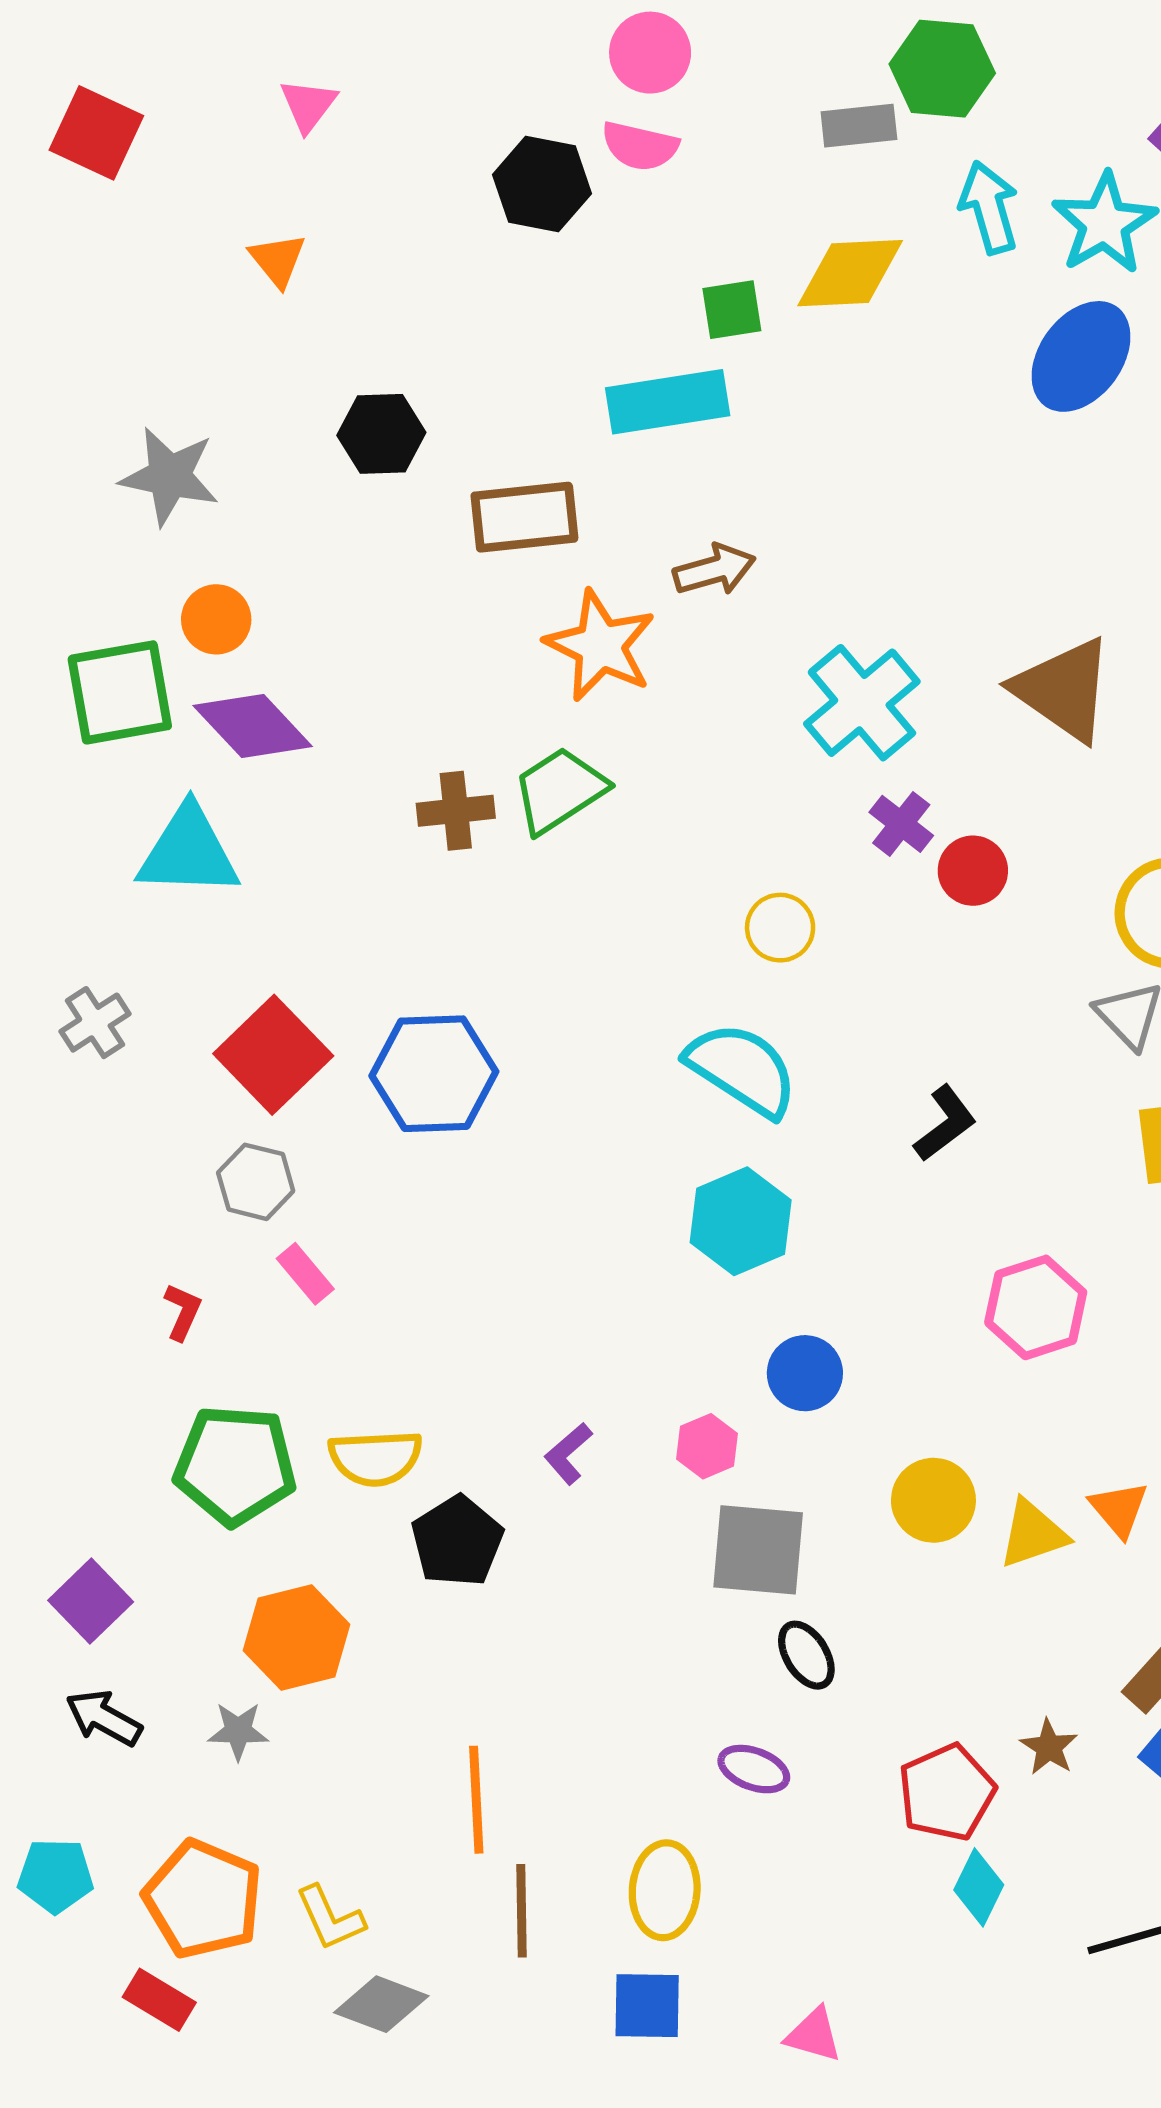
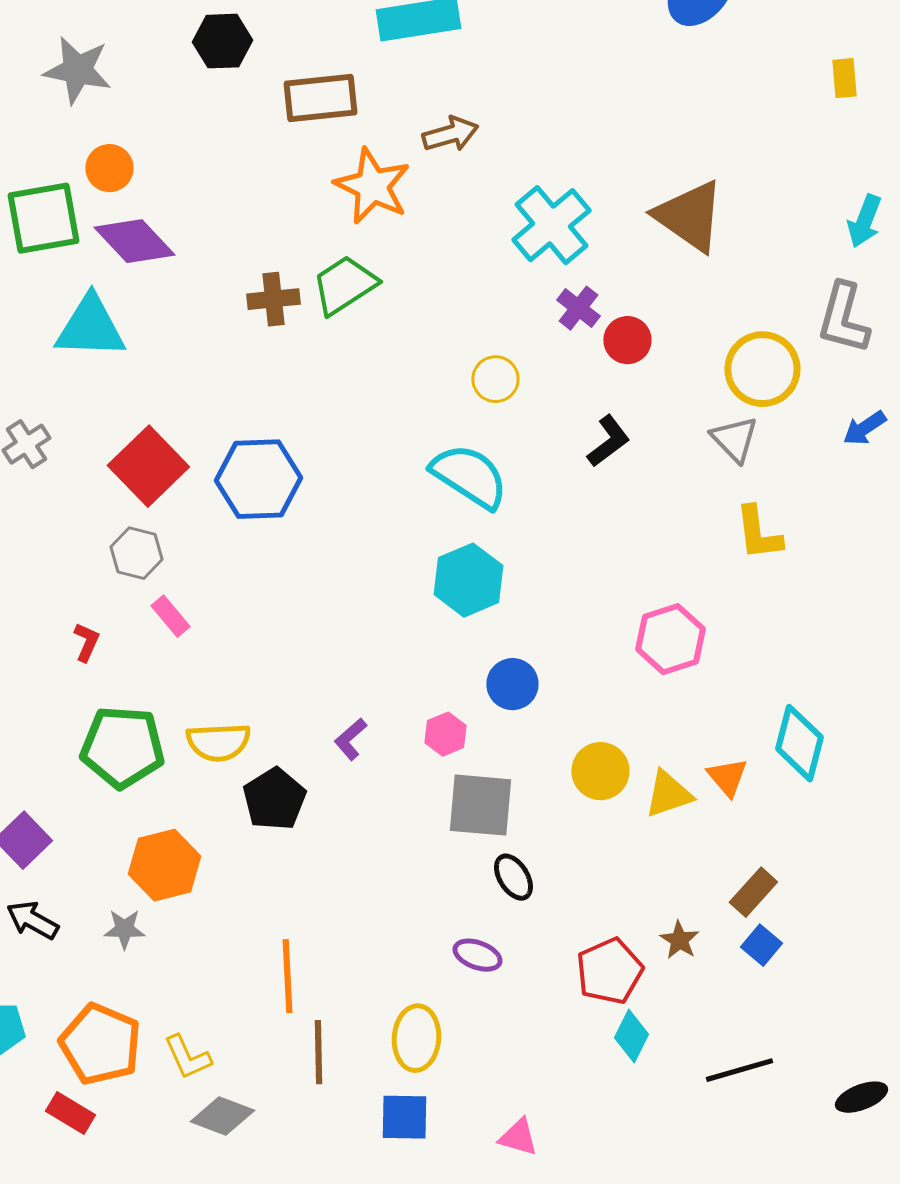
black L-shape: (945, 1123) -> (608, 441), moved

